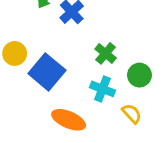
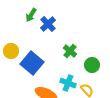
cyan cross: (102, 89) -> (68, 83), moved

